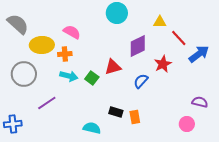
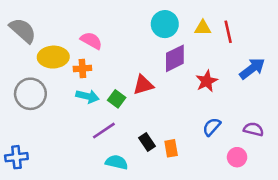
cyan circle: (117, 13) -> (165, 24), moved
red line: (179, 38) -> (228, 32), moved, turned 30
blue semicircle: (141, 81) -> (212, 127), moved
purple line: (47, 103) -> (104, 131), moved
black rectangle: (116, 112) -> (147, 142), turned 40

